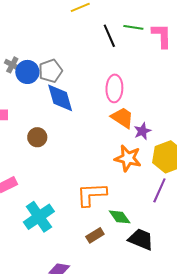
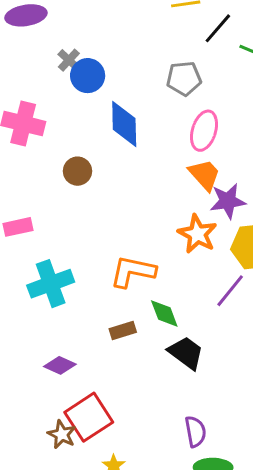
black line: (109, 36) -> (218, 28), moved, turned 50
gray pentagon: (50, 71) -> (184, 78), moved
purple star: (142, 131) -> (228, 201), size x1.4

